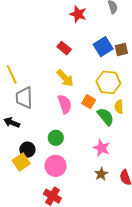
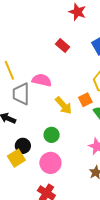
yellow arrow: (65, 78) -> (64, 105), moved
orange square: (89, 102) -> (85, 100), turned 32
pink semicircle: (65, 104) -> (42, 80), moved, turned -60

